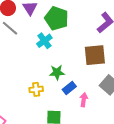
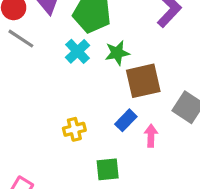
brown square: (95, 55) -> (143, 81), moved
green star: (57, 72) -> (117, 53), moved

